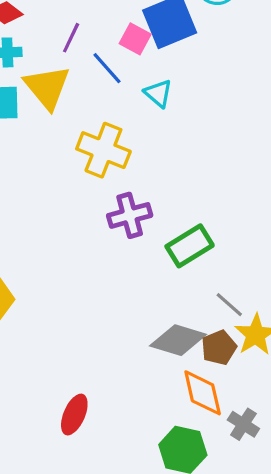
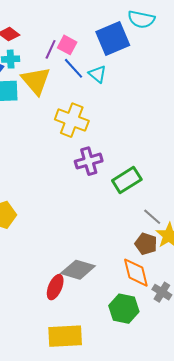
pink square: (135, 39) -> (67, 45), moved
cyan triangle: (158, 93) -> (98, 74), moved
gray diamond: (178, 340) -> (78, 270), moved
brown pentagon: (219, 348) -> (146, 244), turned -30

